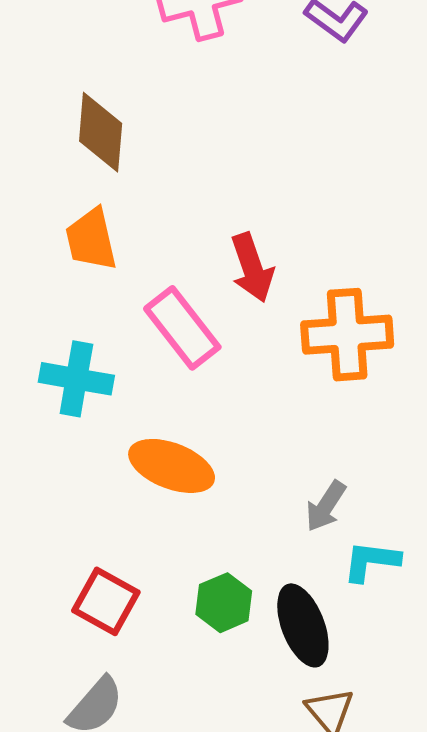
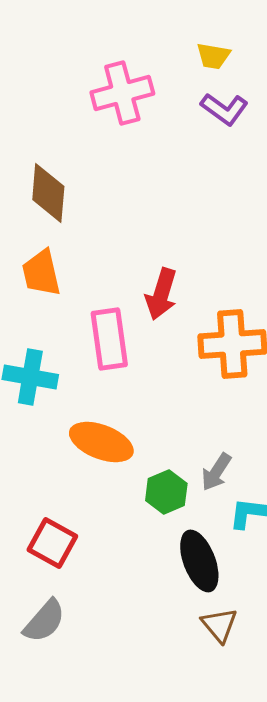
red arrow: (252, 268) -> (161, 294), turned 36
pink rectangle: (182, 328) -> (109, 339), turned 30
green hexagon: (224, 603) -> (166, 492), moved

